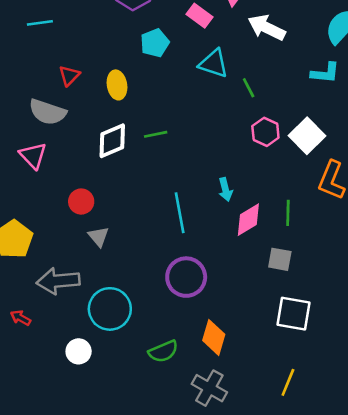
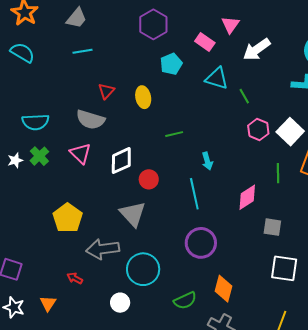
white arrow: (267, 28) -> (257, 49), turned -60
white diamond: (112, 141) -> (121, 161), moved
cyan arrow: (225, 189) -> (207, 161), moved
red circle: (81, 202) -> (149, 179), moved
green line: (288, 213) -> (278, 173), moved
gray triangle: (99, 236) -> (133, 214), size x1.6

